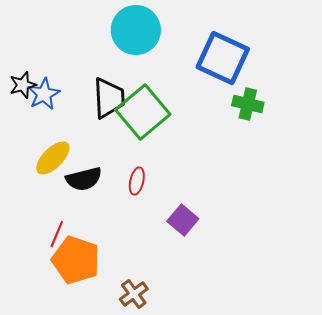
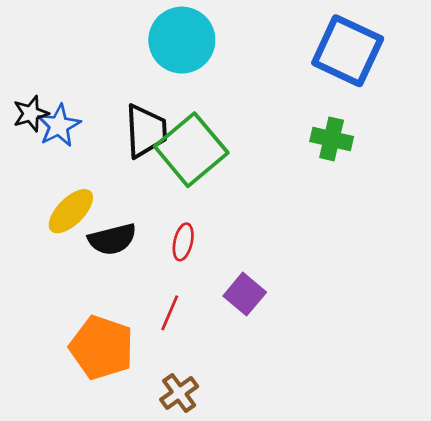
blue square: (223, 58) -> (348, 51), moved
red line: (57, 234) -> (170, 313), moved

